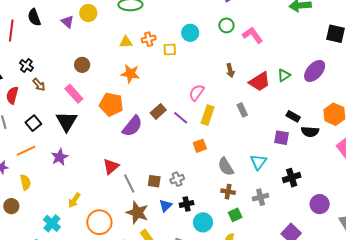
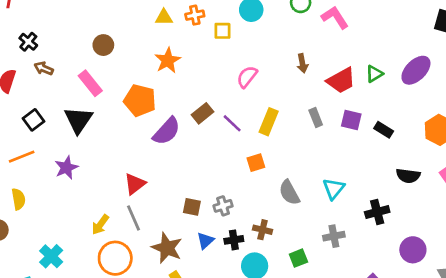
orange star: (130, 74) -> (168, 60), turned 30
brown arrow: (39, 85) -> (44, 68), turned 152
pink semicircle: (197, 93) -> (247, 77), moved
black semicircle: (310, 132) -> (408, 176), moved
purple square: (282, 138) -> (351, 120), moved
gray line: (129, 184) -> (133, 218), moved
brown cross: (228, 192) -> (263, 230), moved
yellow arrow: (74, 200) -> (100, 225), moved

